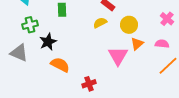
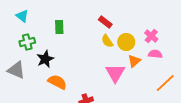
pink cross: (167, 19) -> (151, 36), moved
yellow semicircle: (100, 23) -> (107, 41), moved, turned -96
pink semicircle: (162, 44) -> (155, 54), moved

